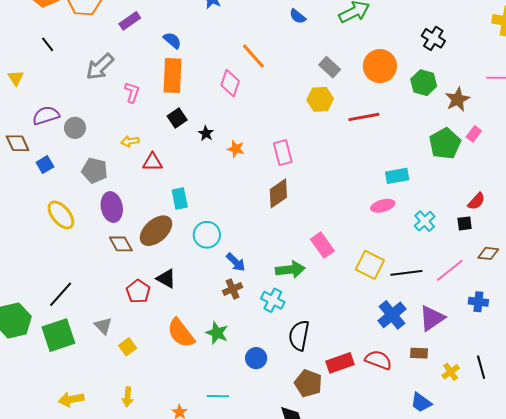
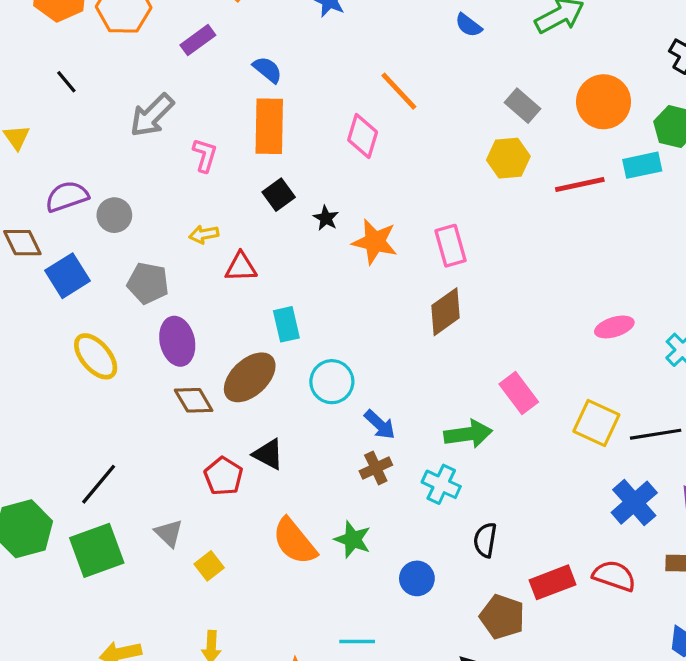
orange star: (236, 149) -> (375, 242), size x1.6
blue square: (45, 165) -> (68, 276), size x1.5
cyan rectangle: (397, 176) -> (642, 165), moved
black semicircle: (299, 335) -> (485, 540), size x0.7

